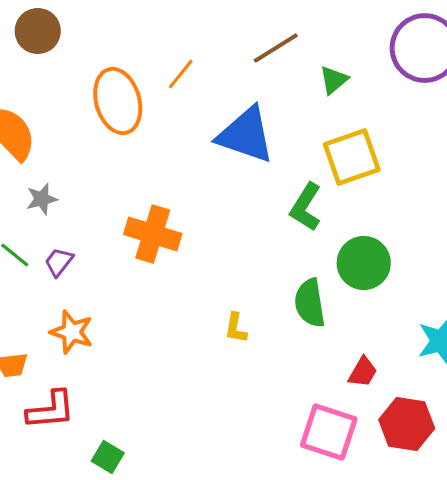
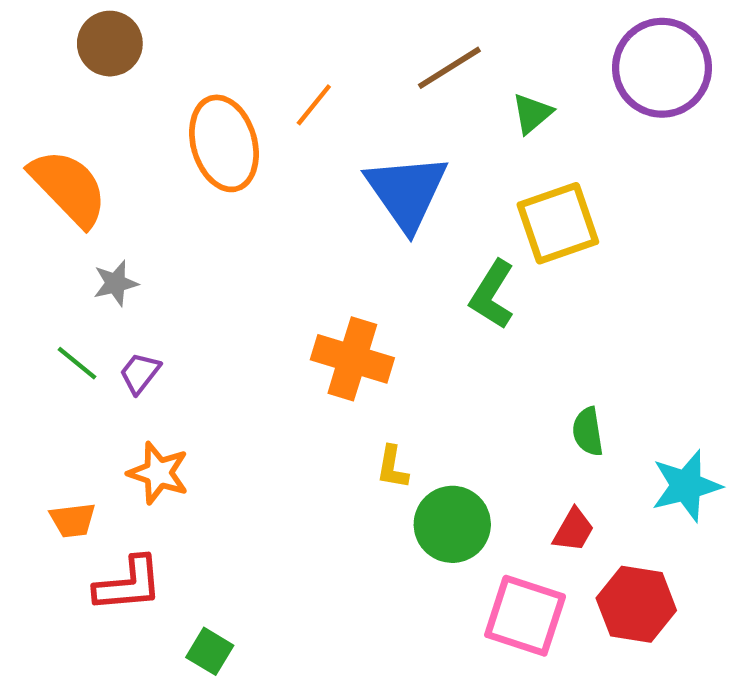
blue triangle: (246, 135) -> (407, 192), turned 36
orange cross: (153, 234) -> (352, 359), moved
green circle: (364, 263) -> (452, 524), moved
green semicircle: (310, 303) -> (588, 432), moved, size x0.7

